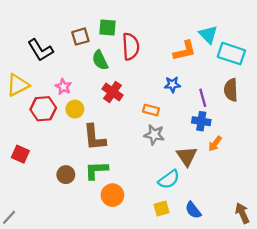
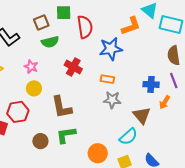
green semicircle: (100, 60) -> (50, 42), moved, turned -72
blue star: (172, 85) -> (111, 49), moved, size x1.6
purple line: (203, 98) -> (174, 80), moved
red hexagon: (43, 109) -> (18, 112), moved
yellow circle: (75, 109) -> (34, 88), moved
orange circle: (112, 195) -> (98, 153), moved

